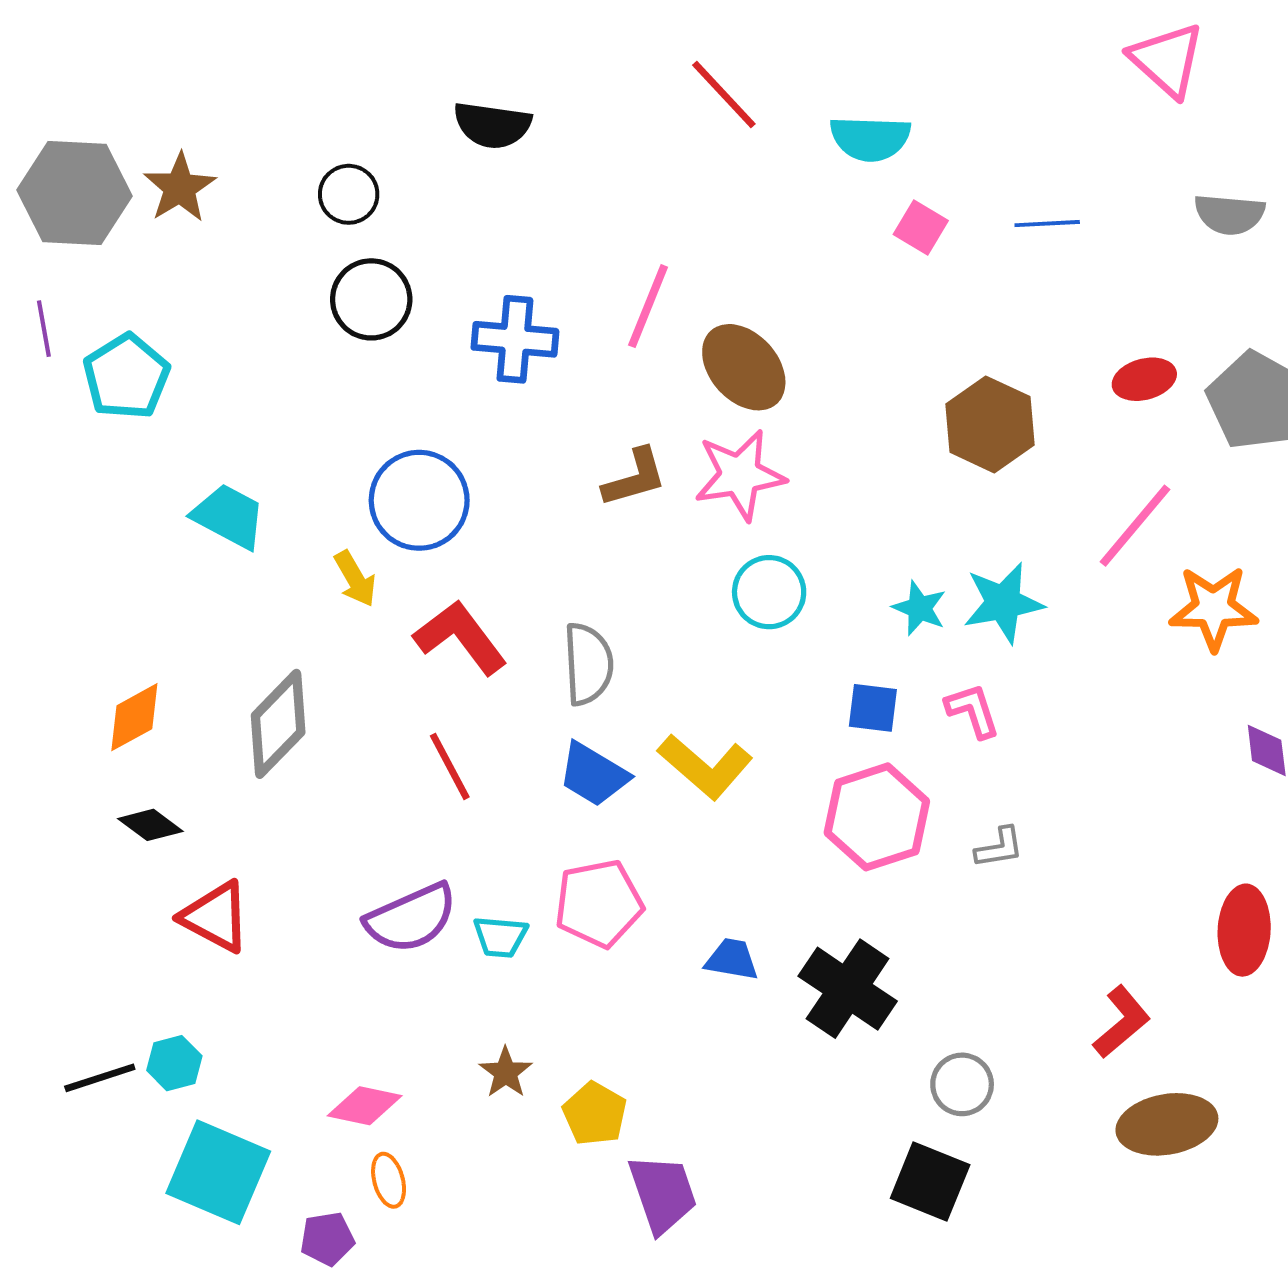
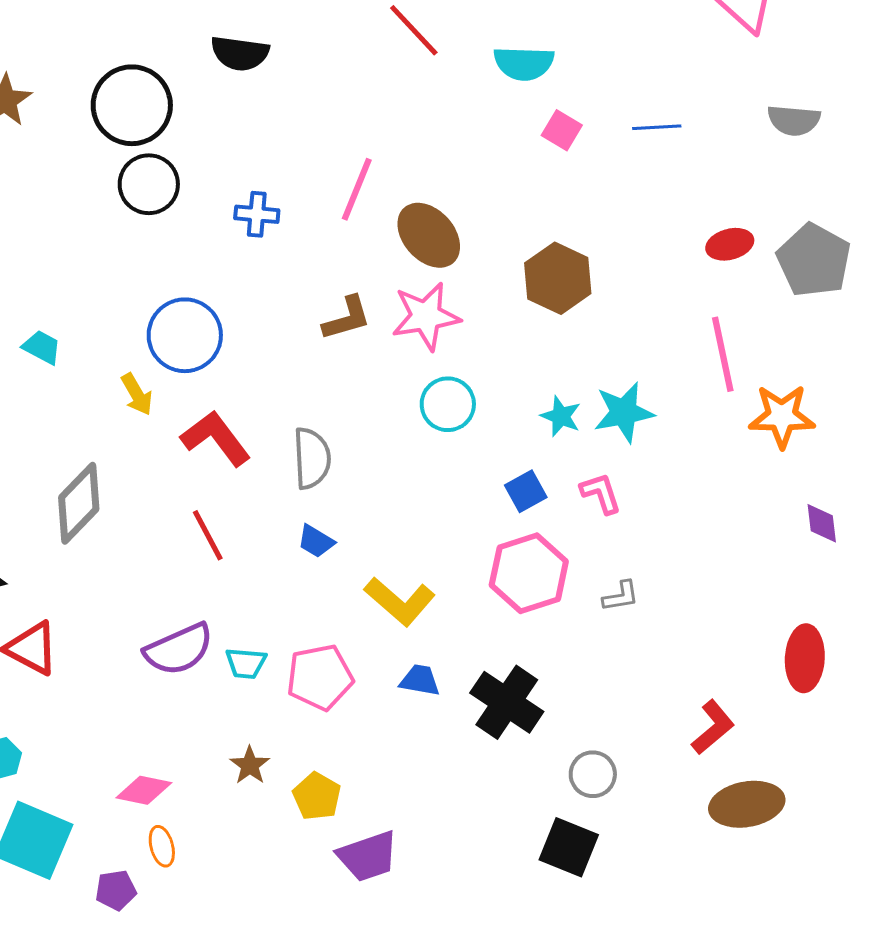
black circle: (349, 194) -> (132, 105), size x1.8
blue cross: (515, 339) -> (257, 214), size x0.7
brown hexagon: (990, 424) -> (558, 278), moved
cyan trapezoid: (229, 516) -> (42, 347), size x0.7
pink line: (1135, 526) -> (723, 354), turned -52
blue square: (873, 708) -> (526, 491), turned -36
yellow L-shape: (705, 766) -> (400, 601), moved
blue trapezoid: (593, 774) -> (316, 541), size x0.7
pink pentagon: (599, 903) -> (320, 677), moved
purple trapezoid: (663, 1194) -> (368, 856), turned 90

